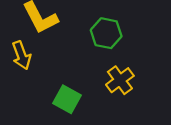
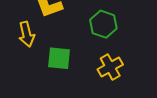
green square: (67, 99) -> (59, 58), moved, turned -30

